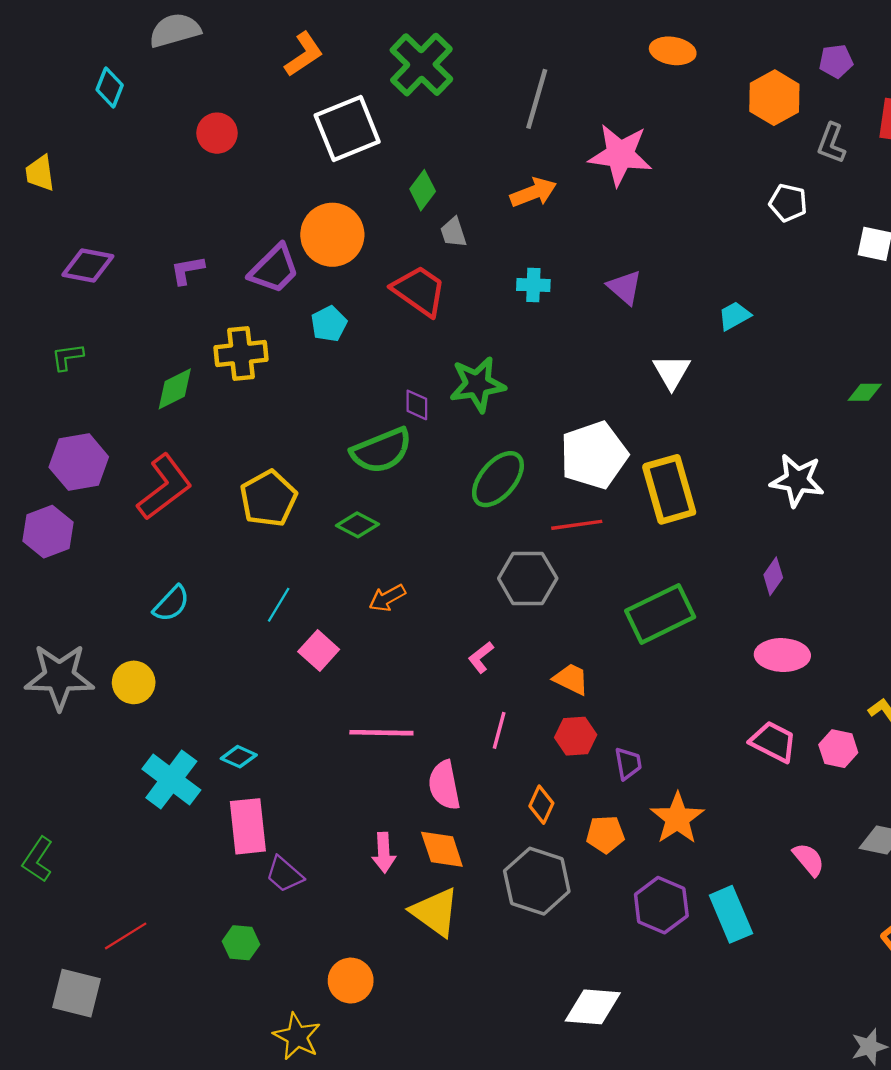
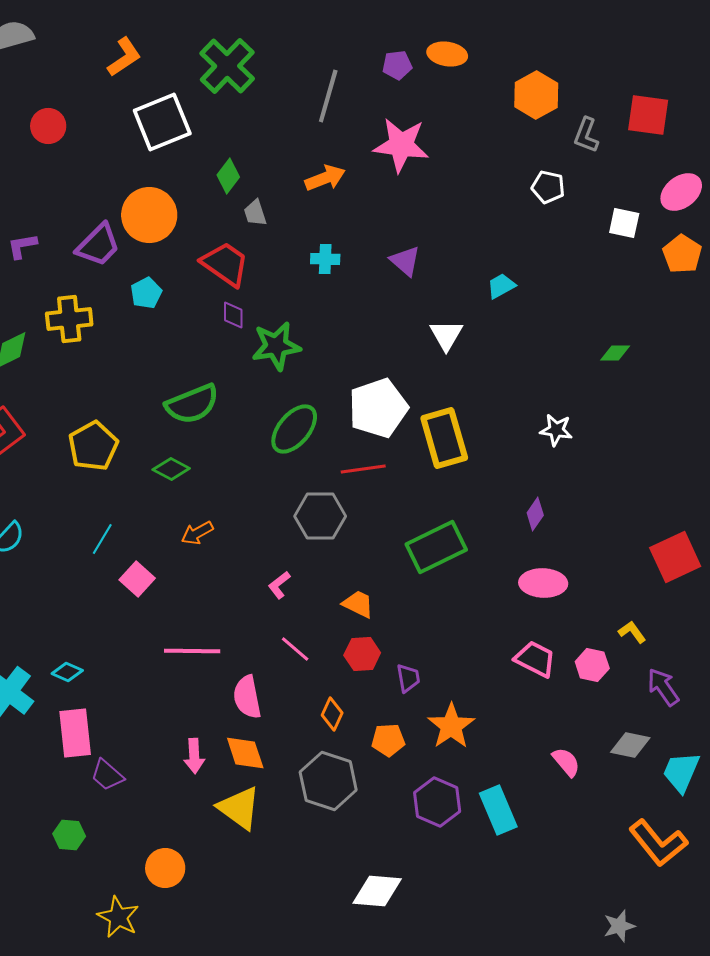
purple pentagon: (836, 61) -> (397, 65), moved
purple diamond: (417, 405) -> (233, 315), moved
white star: (797, 480) -> (556, 430), size x0.7
pink line: (499, 730) -> (295, 649), turned -64

